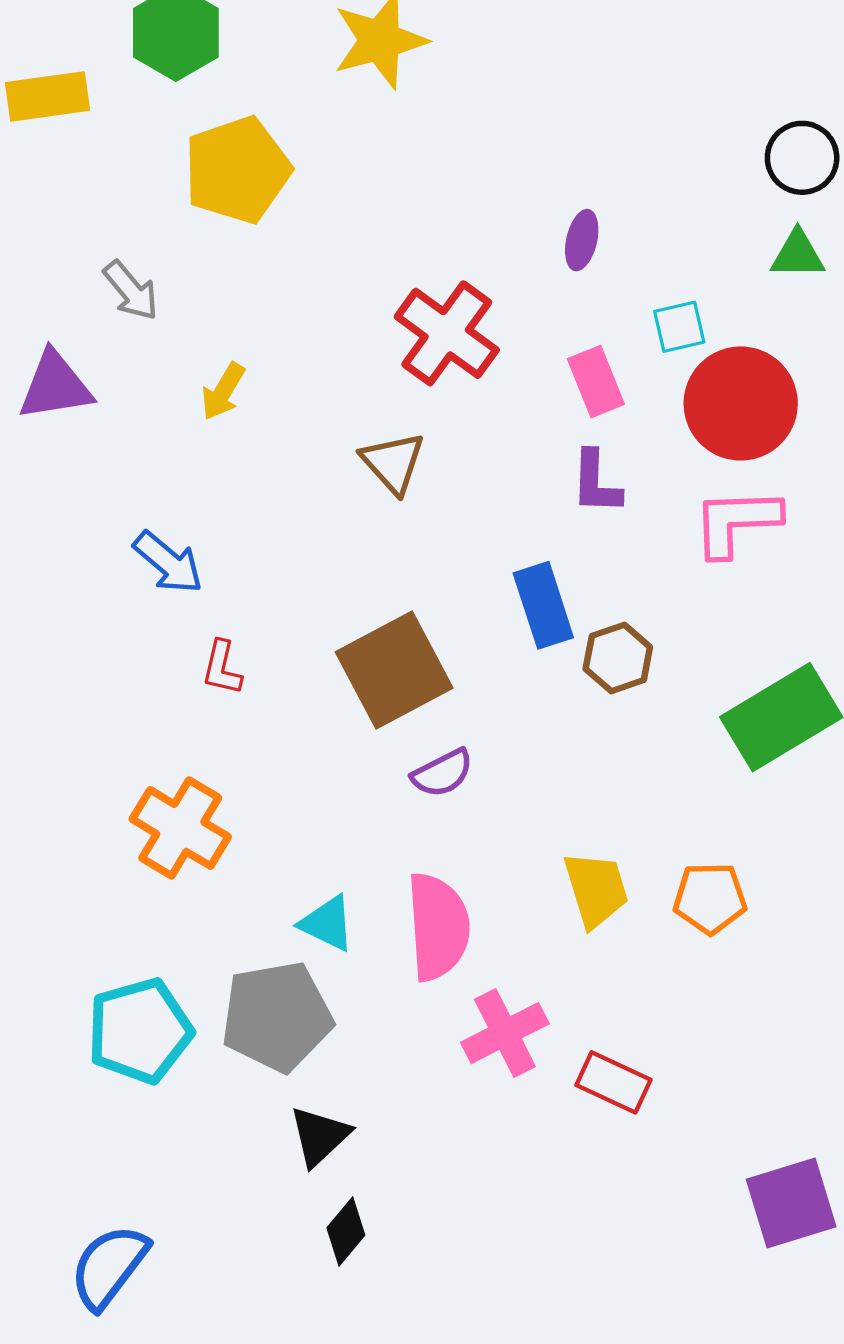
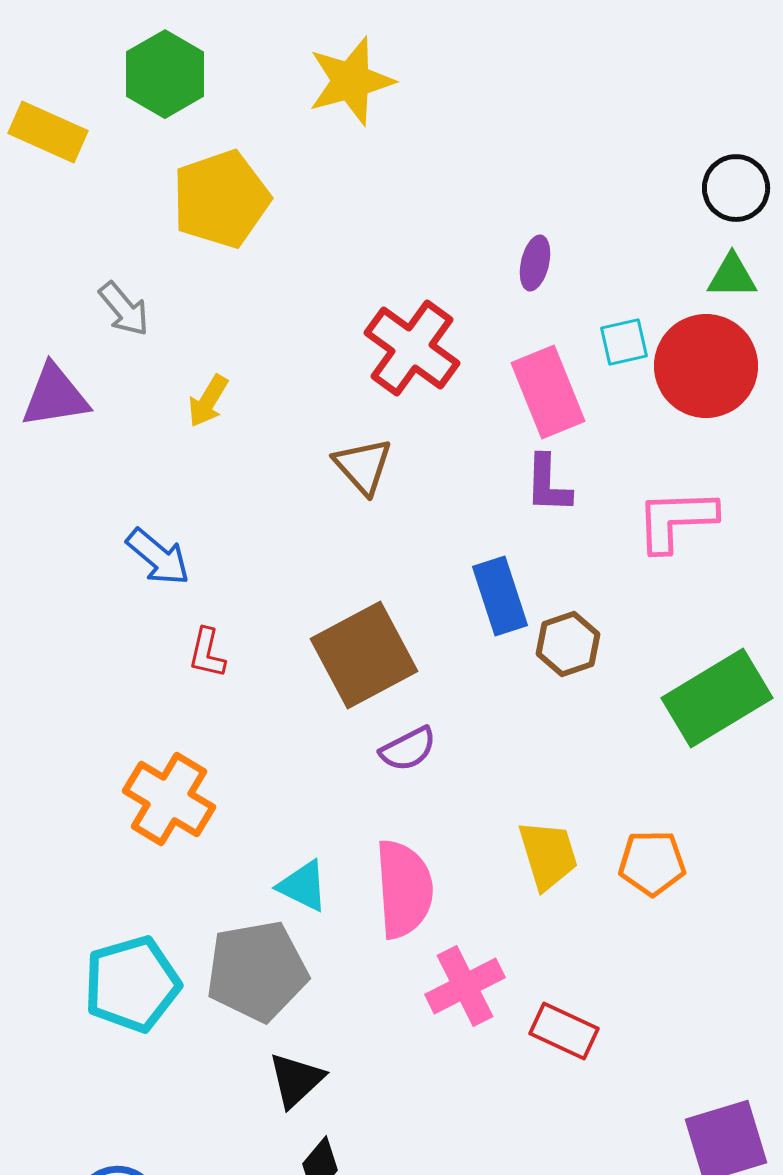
yellow rectangle: (48, 96) -> (48, 132), turned 32
pink rectangle: (596, 382) -> (548, 392), size x1.4
red circle: (741, 404) -> (706, 366), moved

